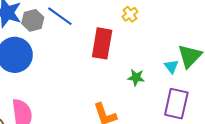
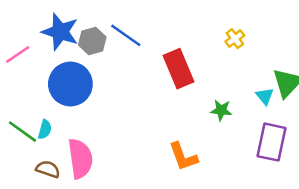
yellow cross: (130, 14) -> (235, 39), moved
red rectangle: (102, 43) -> (179, 69), turned -32

